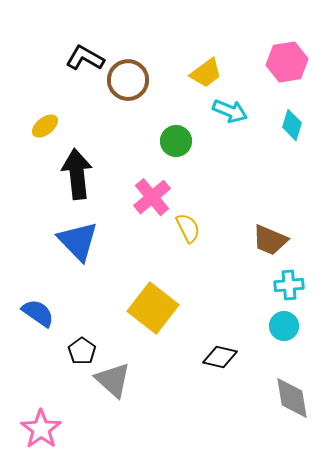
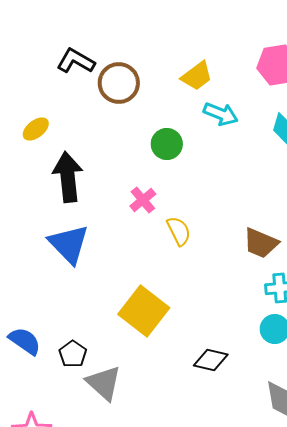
pink cross: (152, 197) -> (143, 200), size x0.7
blue semicircle: (38, 313) -> (25, 341), moved

